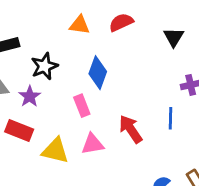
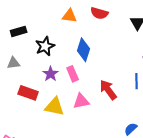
red semicircle: (121, 22) -> (99, 13), turned -138
purple star: (30, 96) -> (50, 74), moved

